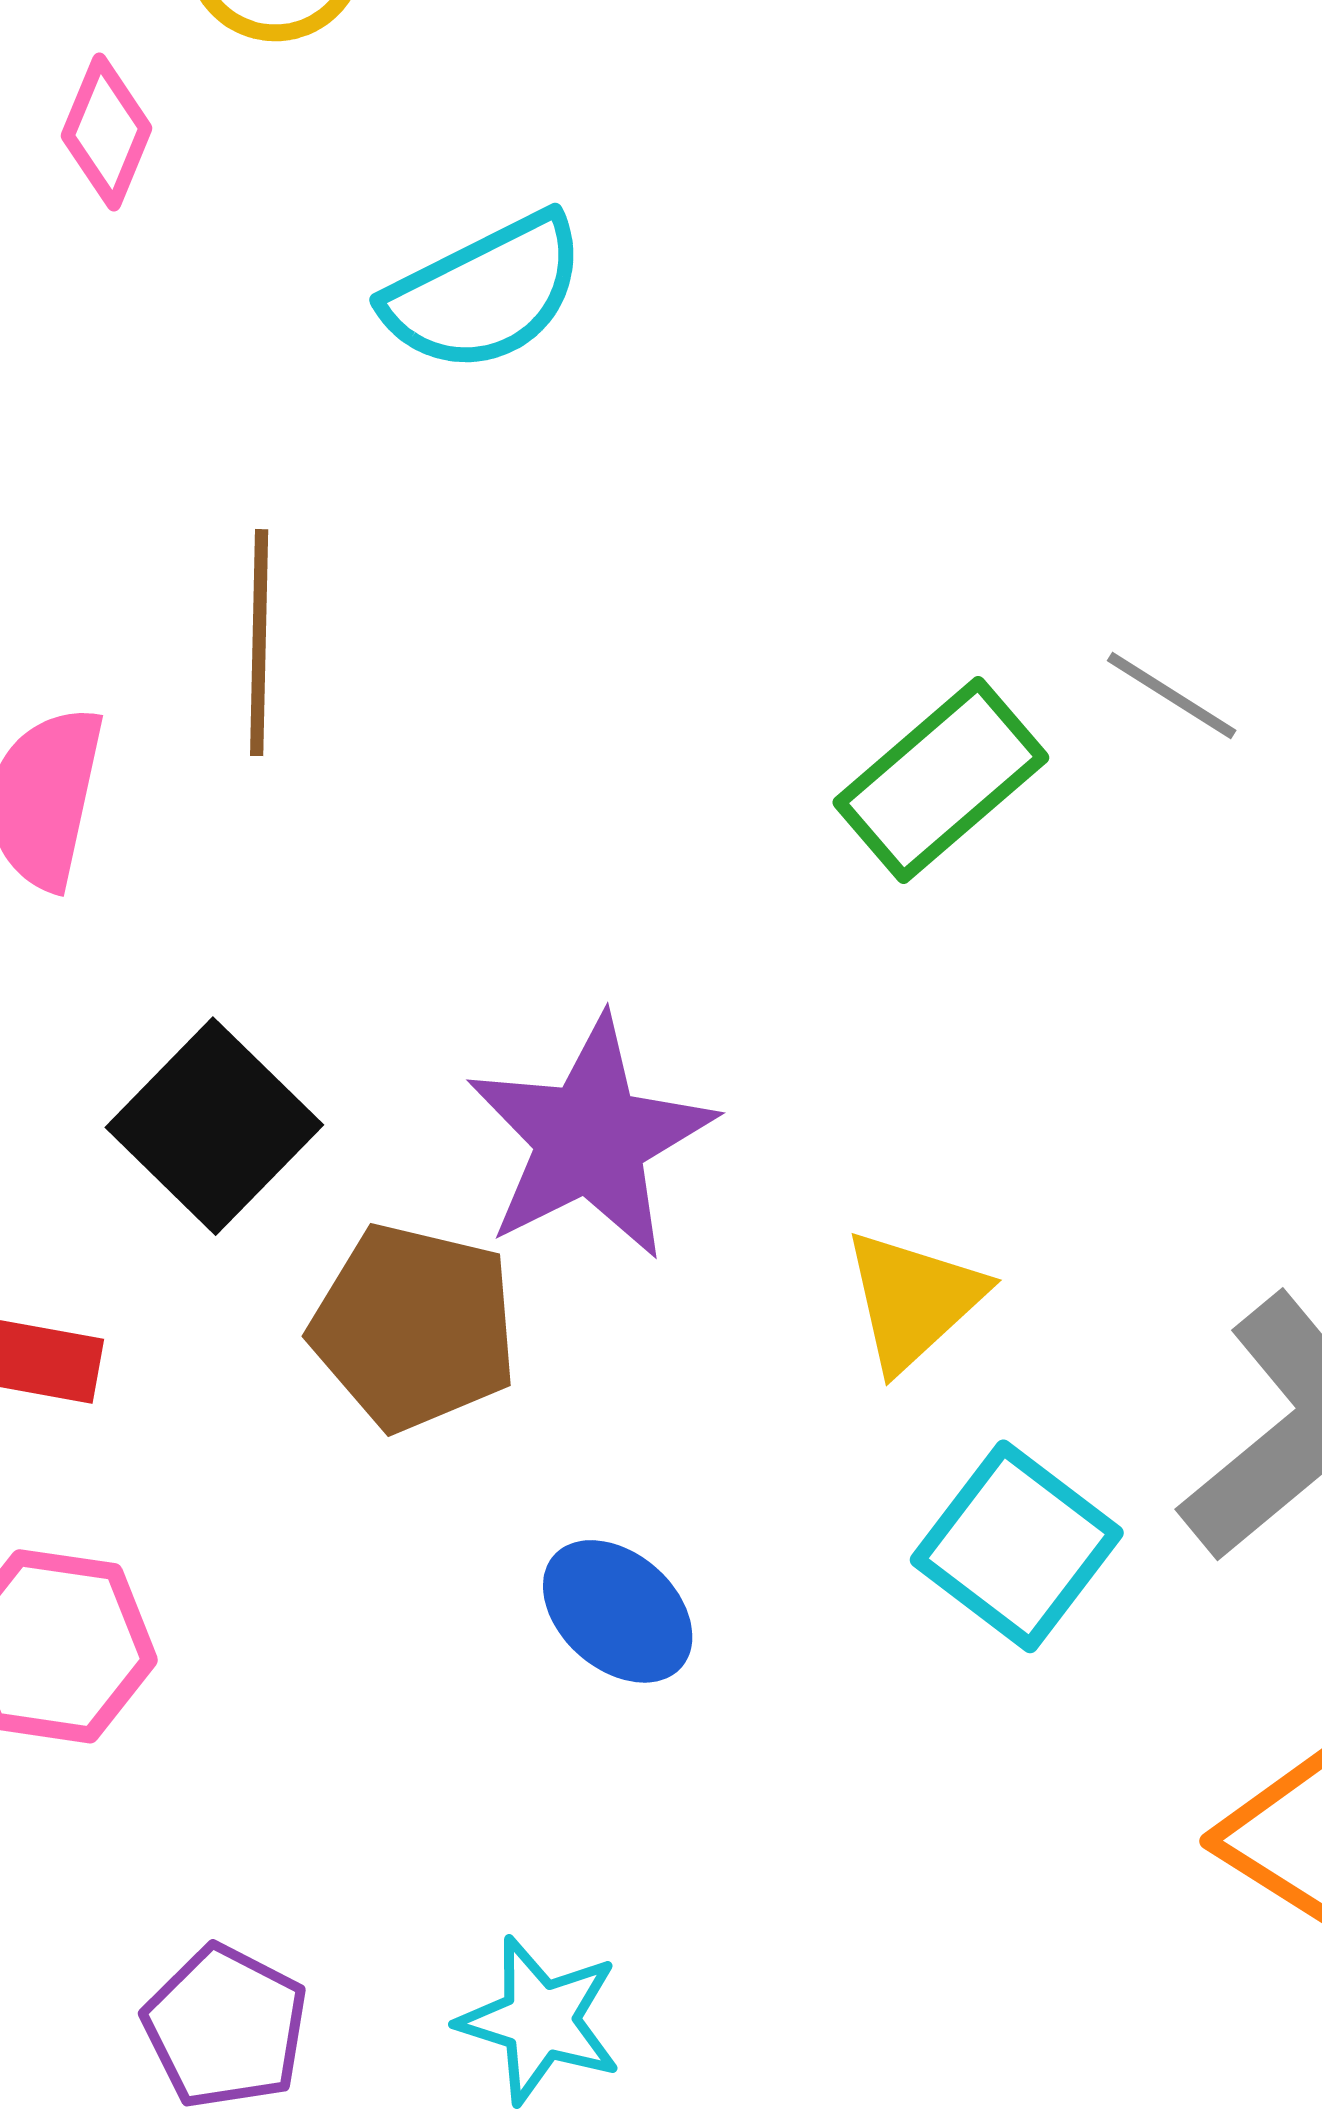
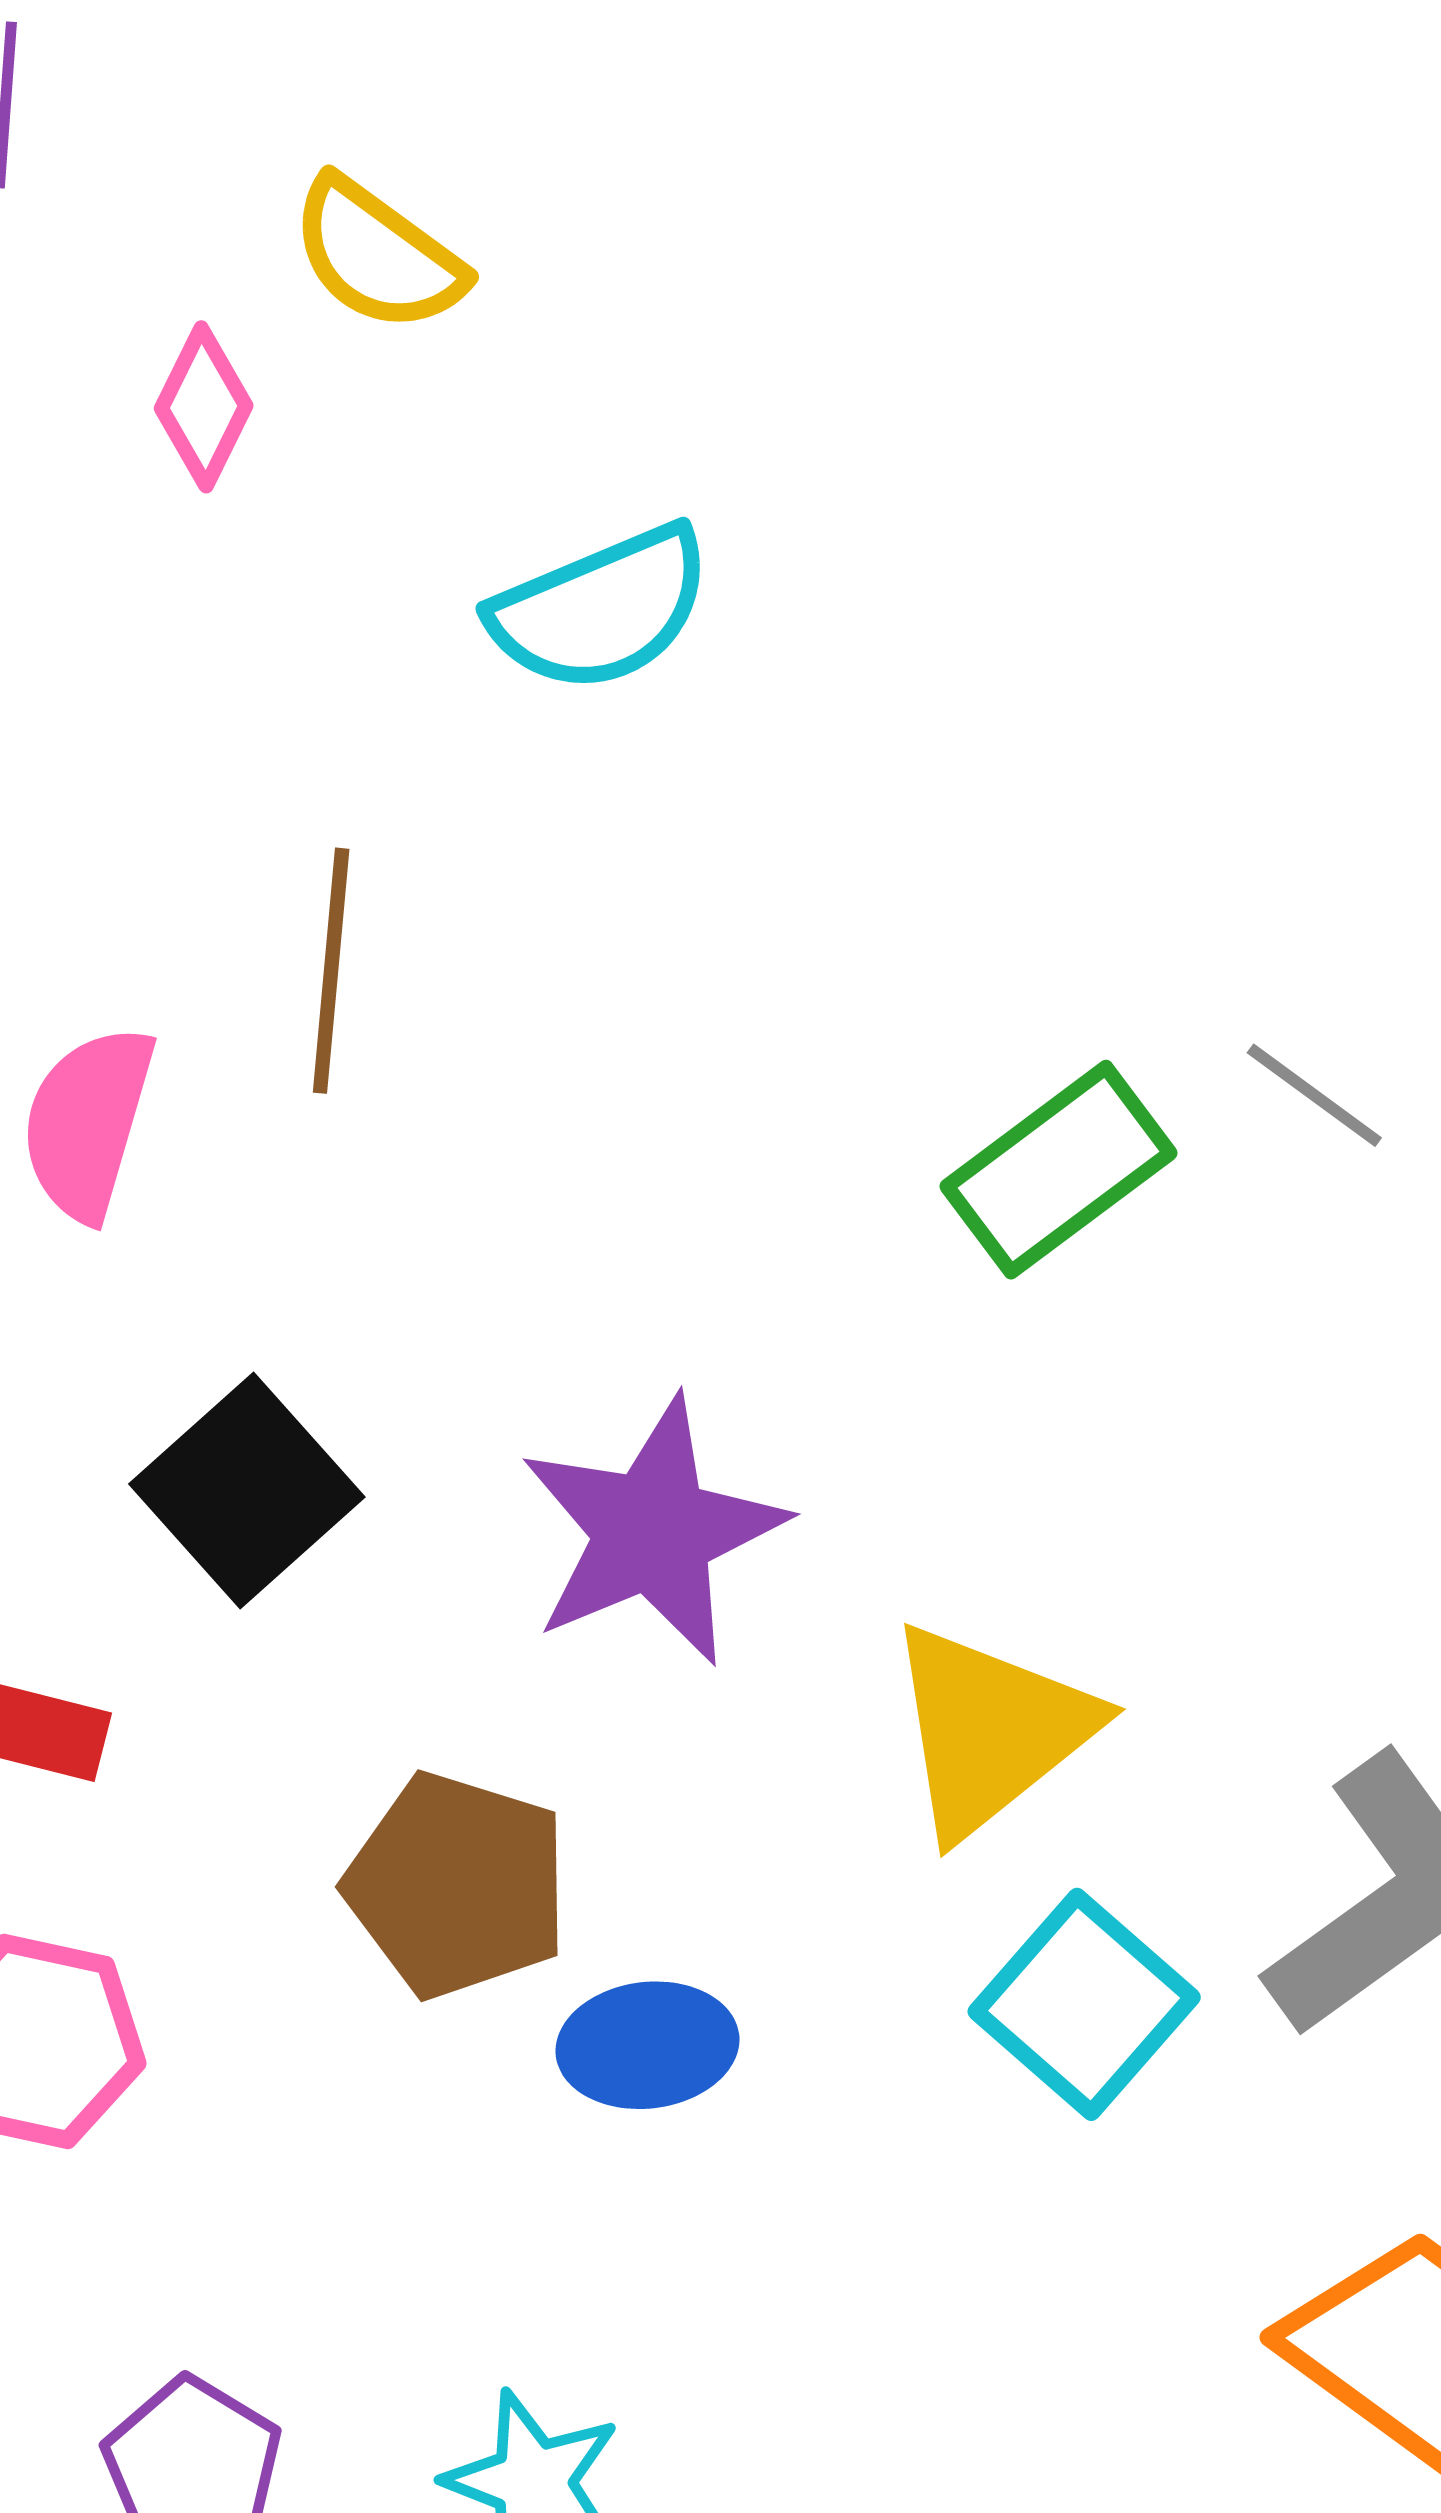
yellow triangle: (913, 1300) -> (990, 1730), size x1.4
brown pentagon: (414, 1327) -> (457, 1885), moved
blue ellipse: (618, 1611) -> (647, 2045), turned -52

